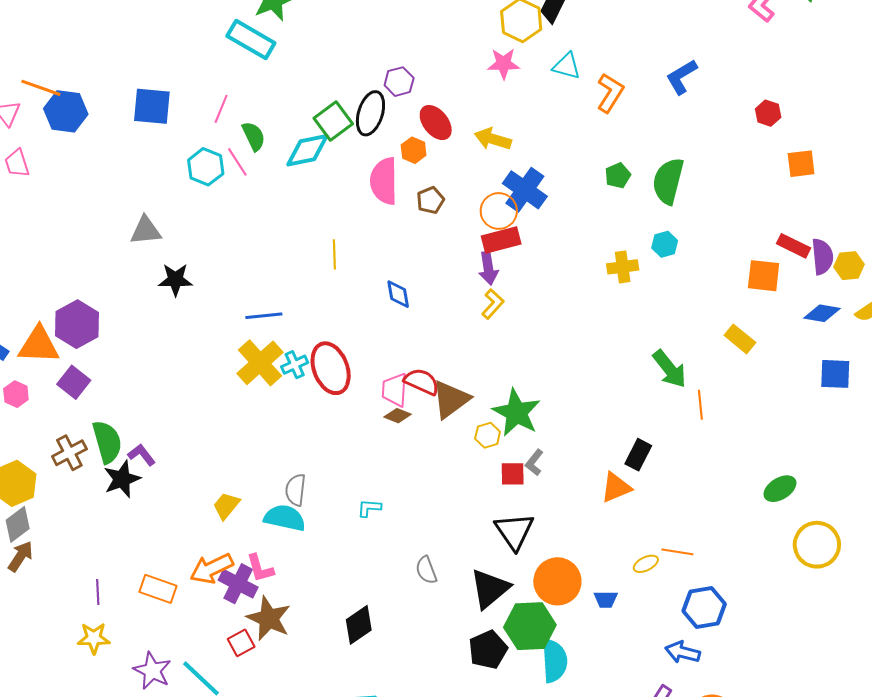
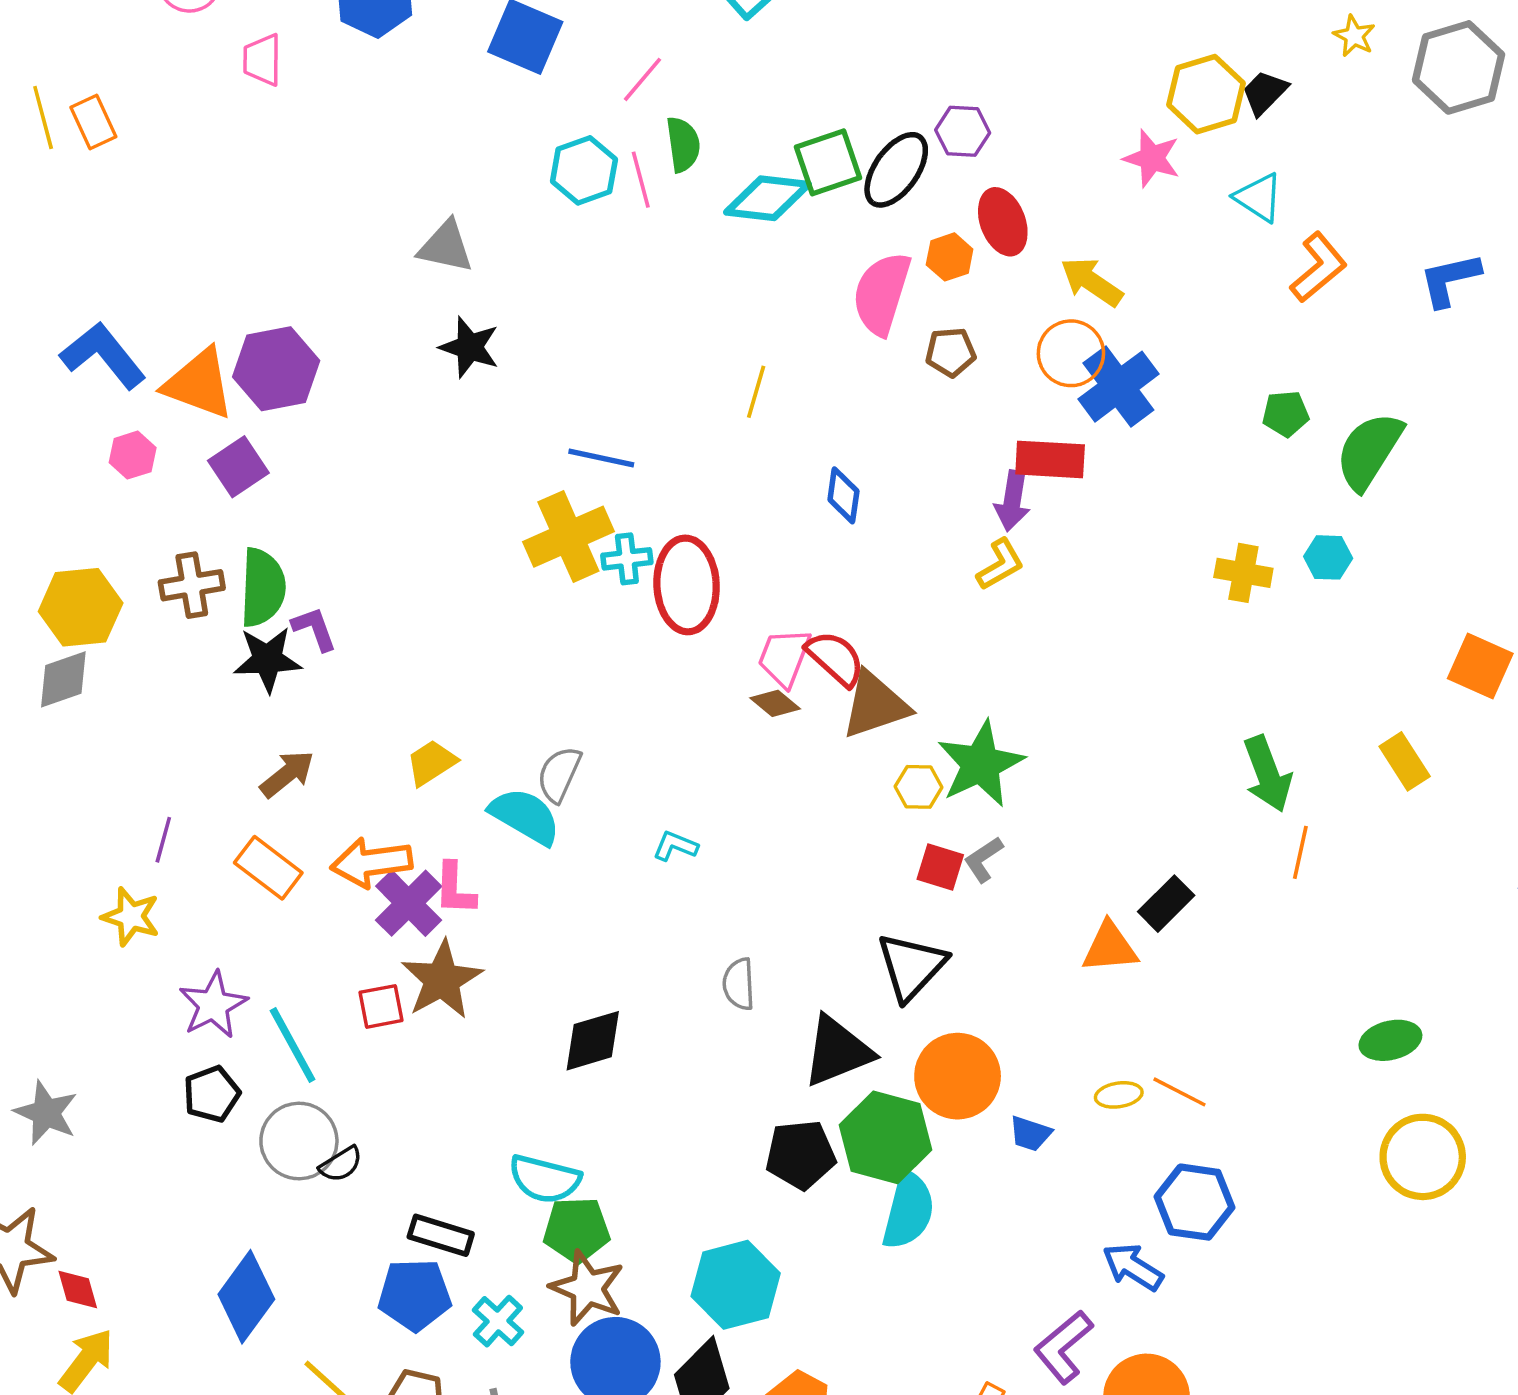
orange circle: (499, 211) -> (1071, 353), moved
brown arrow: (20, 556) -> (287, 774), moved

